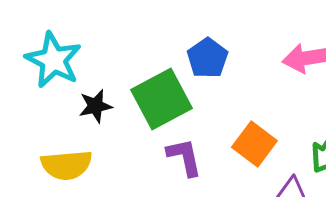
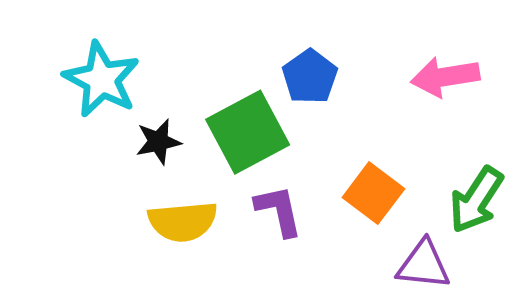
yellow semicircle: (66, 165) -> (183, 221), moved

